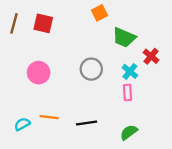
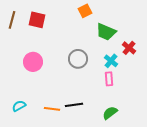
orange line: (49, 117) -> (52, 109), moved

